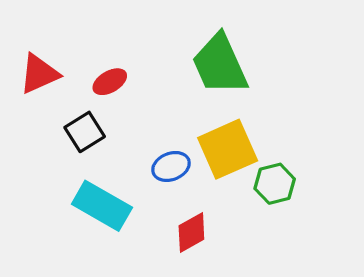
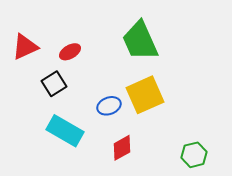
green hexagon: (275, 184) -> (194, 155), moved

